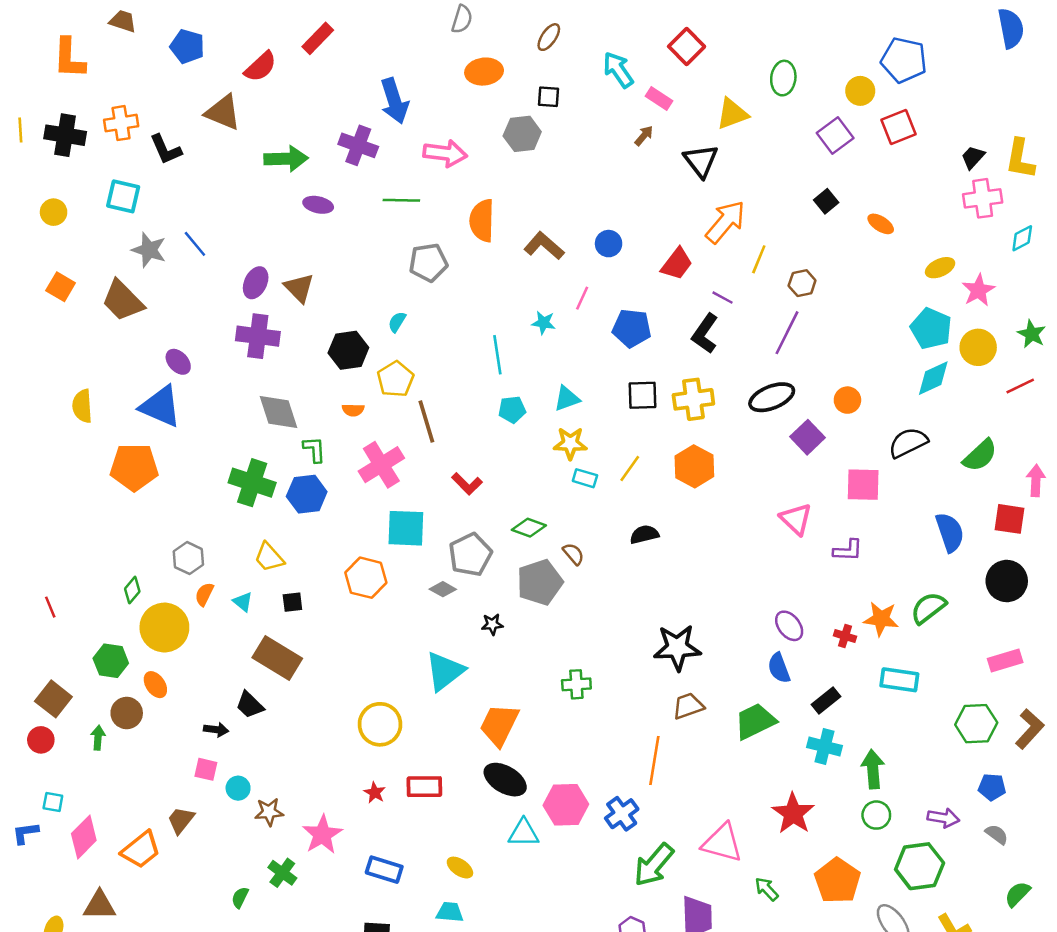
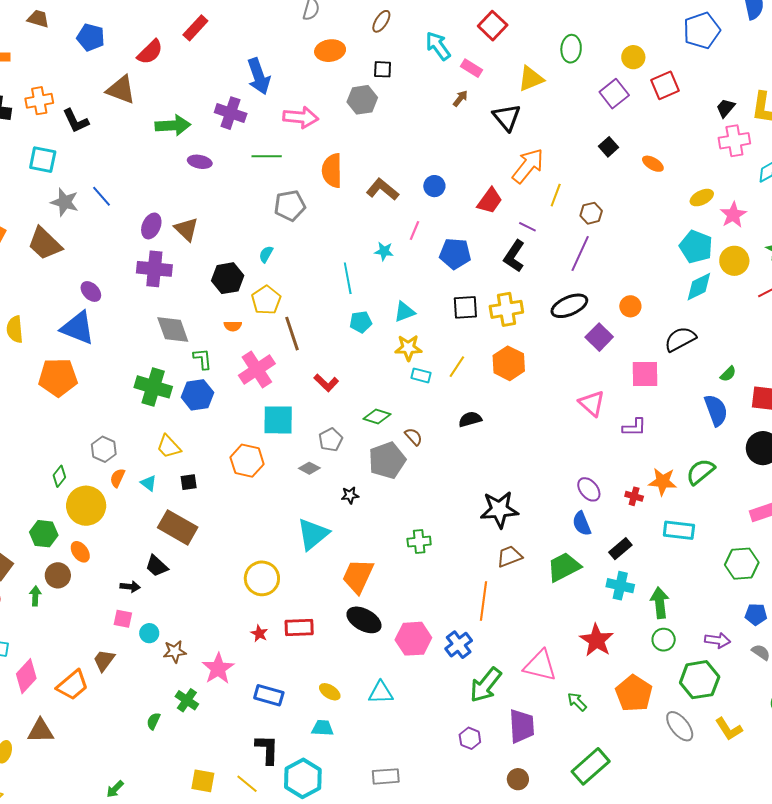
blue pentagon: (904, 60) -> (702, 30), moved, turned -30
green semicircle: (980, 455) -> (728, 374), moved, size x0.6
gray pentagon: (470, 555) -> (331, 440), size x0.7
cyan triangle: (523, 833) -> (381, 693), moved

